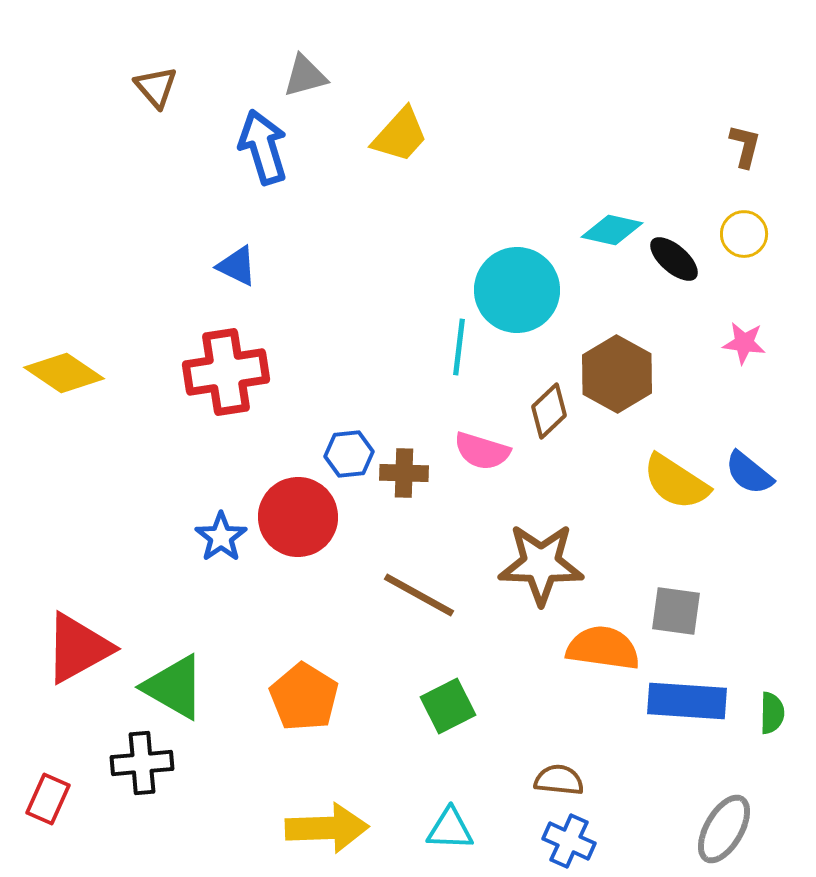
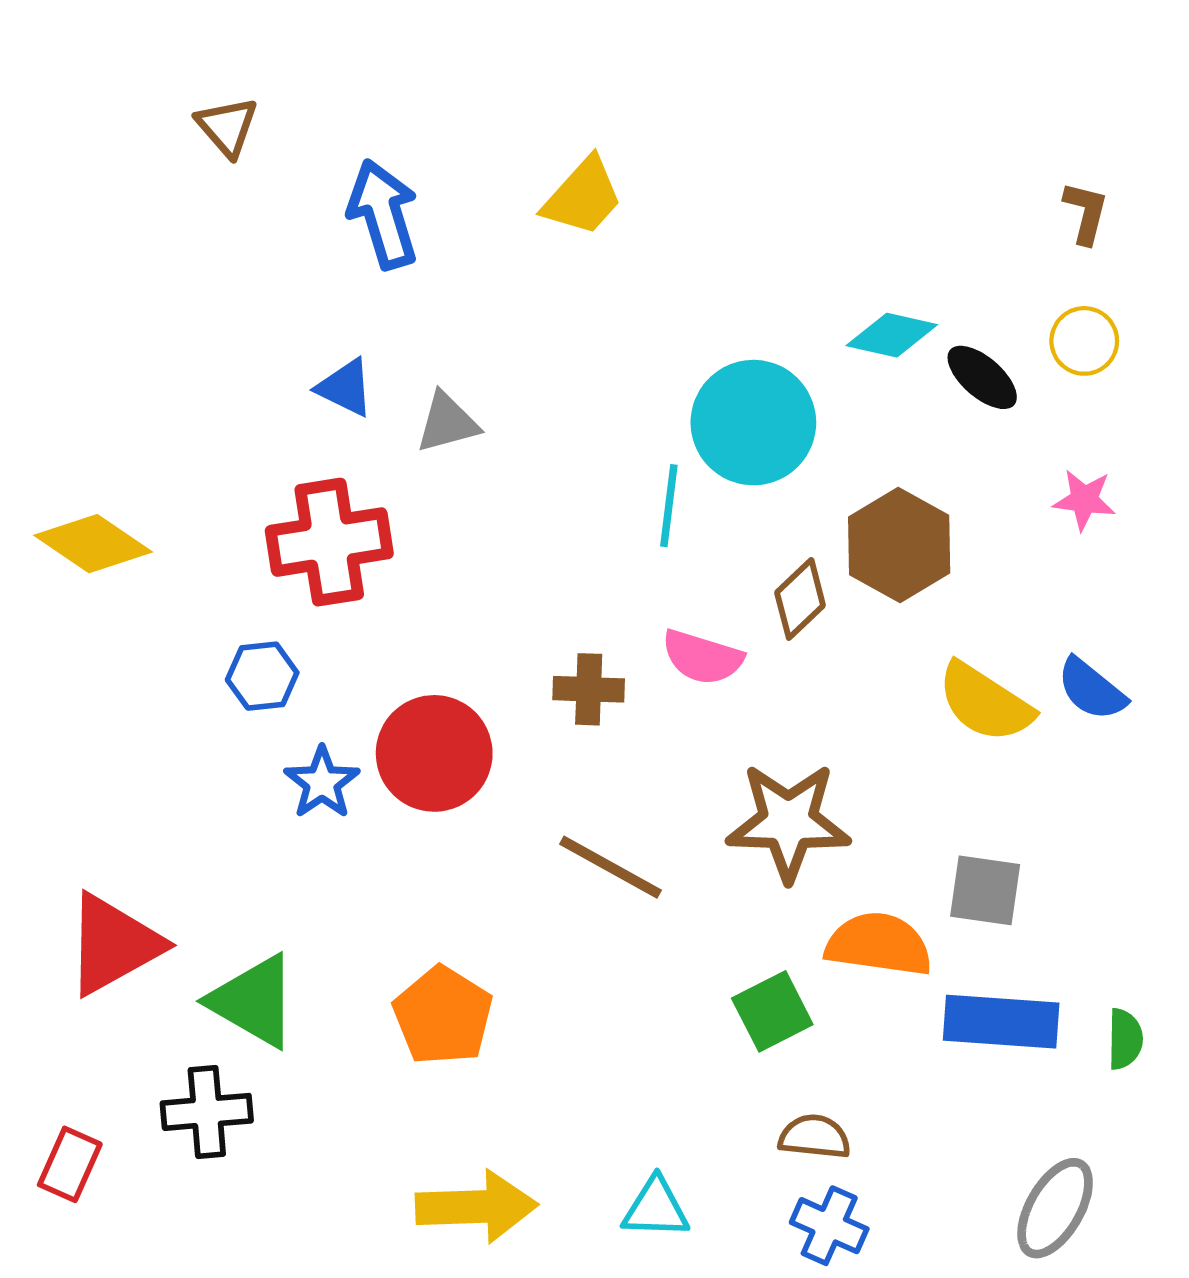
gray triangle: (305, 76) -> (447, 423), moved
blue hexagon: (349, 454) -> (262, 676), moved
green square: (448, 706) -> (772, 1011), moved

